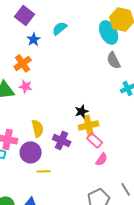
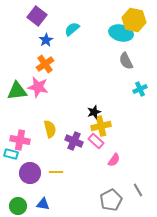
cyan ellipse: (109, 32) -> (121, 33), turned -50
orange cross: (23, 63) -> (45, 64), moved
pink star: (26, 86) -> (38, 87), size x1.5
pink rectangle: (95, 140) -> (96, 141), moved
purple circle: (31, 152) -> (30, 173), moved

